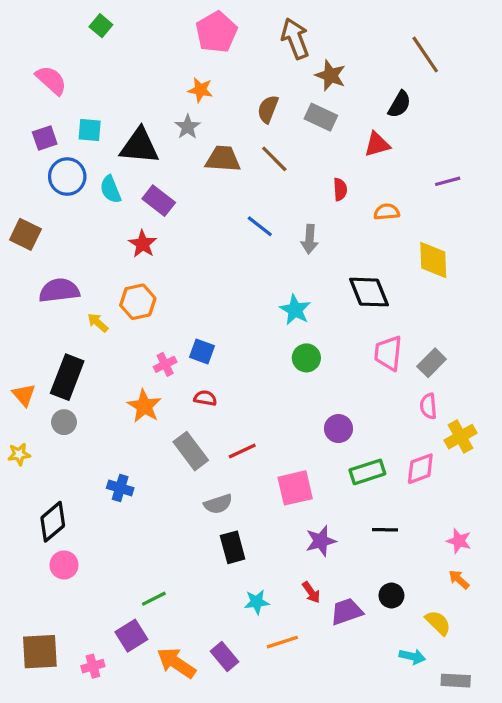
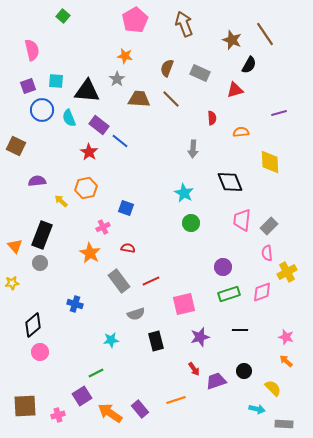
brown star: (330, 75) -> (232, 40), moved
pink semicircle: (51, 80) -> (32, 50), turned 35
blue line: (260, 226) -> (120, 141), moved
purple semicircle: (59, 291) -> (37, 181), size x0.7
blue square: (202, 352) -> (126, 208), moved
purple circle: (338, 429) -> (223, 267), moved
black rectangle: (233, 547) -> (156, 341), moved
cyan star: (257, 602) -> (111, 340), moved

